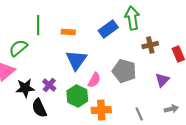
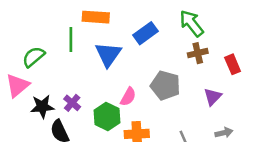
green arrow: (132, 18) -> (192, 23), moved, turned -30
green line: (38, 25) -> (71, 39), moved
orange rectangle: (68, 32) -> (96, 17), moved, size x1.5
blue triangle: (76, 60) -> (108, 54), moved

